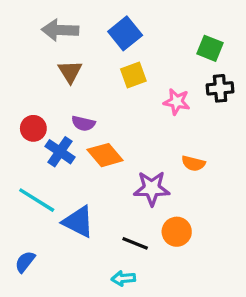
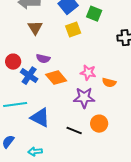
green square: (210, 48) -> (94, 14), moved
pink star: (177, 102) -> (88, 73), moved
cyan line: (37, 200) -> (15, 105), turned -40
cyan arrow: (123, 278) -> (35, 152), moved

